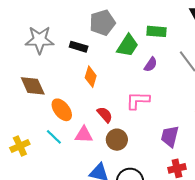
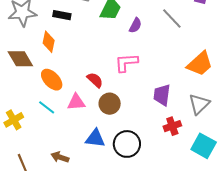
orange diamond: (91, 77) -> (49, 42), moved

